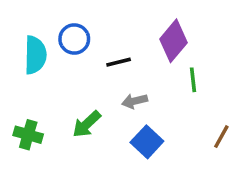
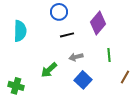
blue circle: (74, 39) -> (59, 12), moved
green line: (193, 80) -> (109, 55), moved
green cross: (28, 135) -> (16, 86), moved

